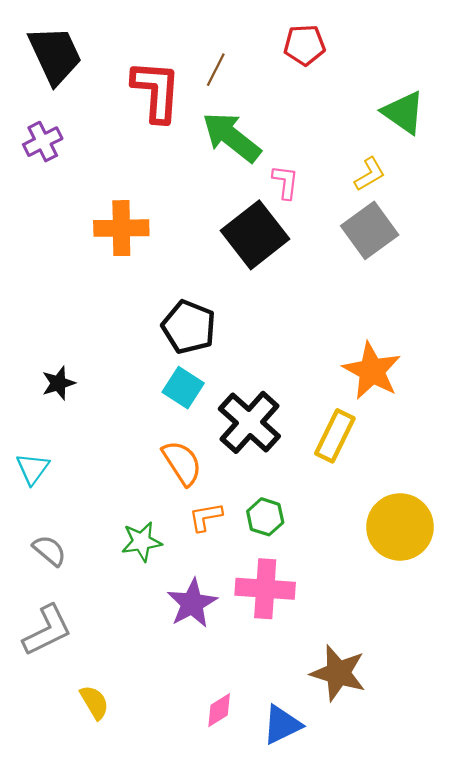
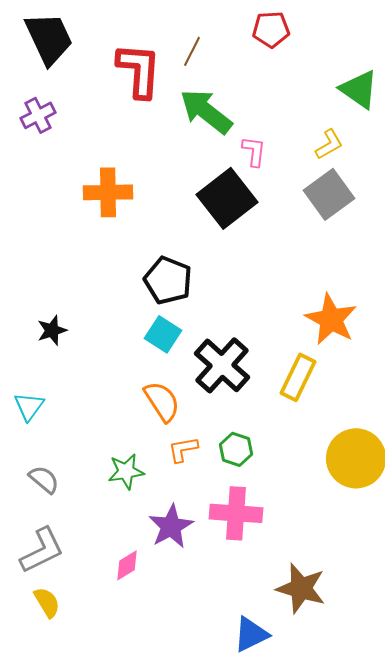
yellow semicircle: (94, 702) -> (47, 602), moved
pink diamond: (219, 710) -> (127, 565), moved

